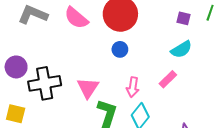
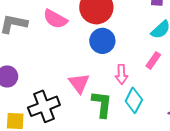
blue circle: (120, 49) -> (102, 41), size x1.6
black cross: (45, 83) -> (44, 106), moved

